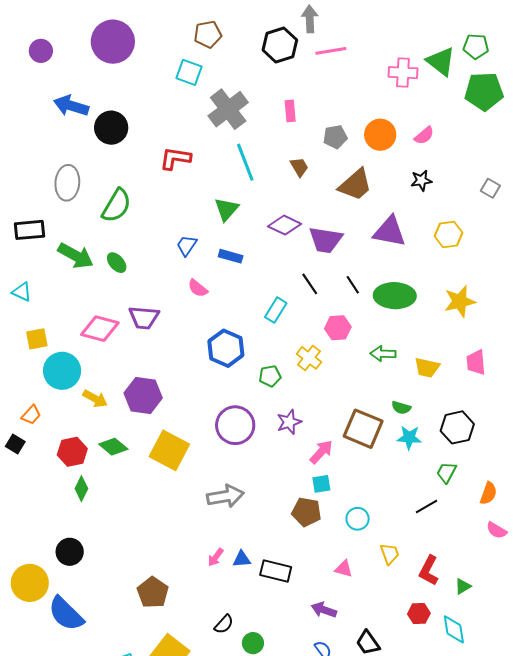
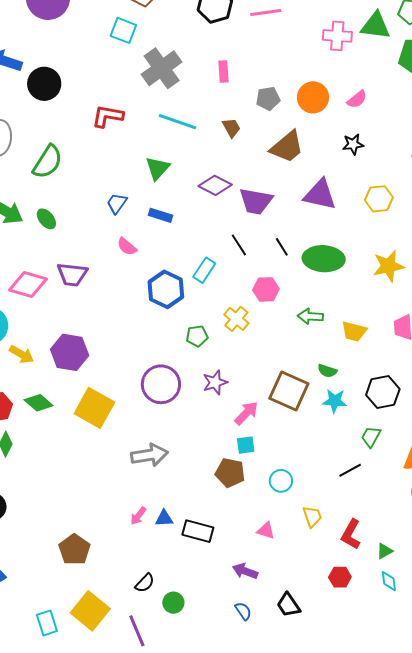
green triangle: (441, 61) -> (376, 26), turned -32
cyan line: (245, 162) -> (177, 122), turned -51
blue hexagon: (226, 348) -> (166, 289), moved
cyan diamond: (454, 629) -> (389, 581), moved, size x0.7

